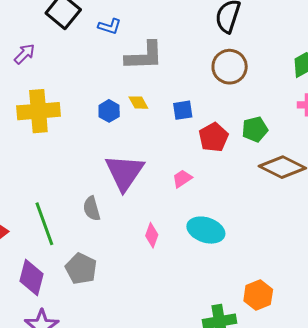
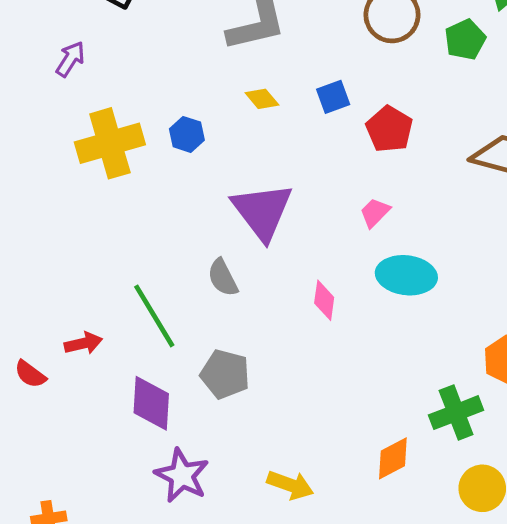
blue hexagon: (109, 111) -> (187, 134), moved
green pentagon: (255, 129) -> (465, 40), moved
pink trapezoid: (182, 179) -> (375, 213), moved

